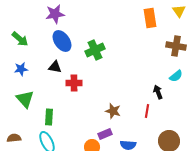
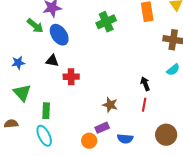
green arrow: (20, 39) -> (35, 26), moved
green cross: (95, 50) -> (106, 22), moved
black arrow: (158, 92) -> (145, 84), moved
brown semicircle: (14, 138) -> (11, 124), moved

